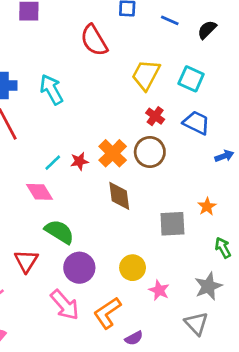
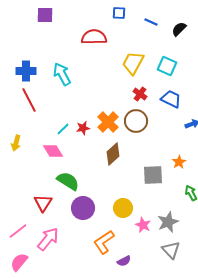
red semicircle: (94, 40) -> (94, 37), turned 120
brown diamond: (119, 196) -> (113, 154), turned 55
gray star: (208, 286) -> (168, 222), moved
pink arrow: (65, 305) -> (48, 239), moved, turned -100

